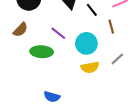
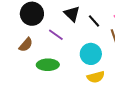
purple line: (58, 33) -> (56, 35), moved

